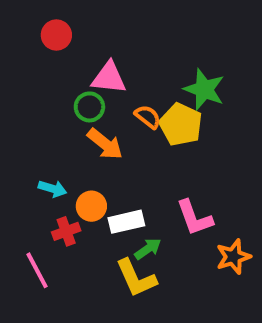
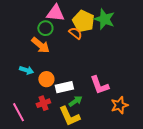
yellow pentagon: (181, 124) -> (83, 21), moved
orange arrow: (105, 144) -> (40, 45), moved
red cross: (66, 231) -> (43, 103), moved

